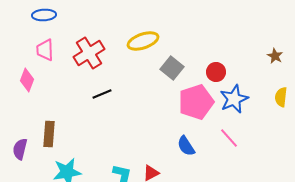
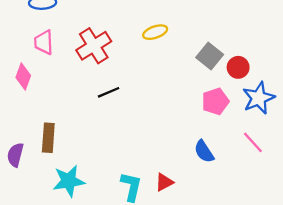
yellow ellipse: (143, 41) -> (155, 32), size x0.7
gray square: (172, 68) -> (210, 56), moved
pink pentagon: (196, 102) -> (215, 101), size x0.7

